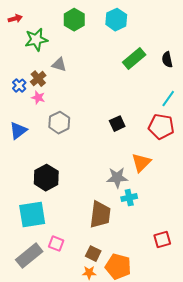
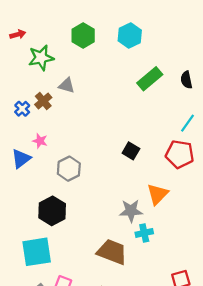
pink star: (38, 98) -> (40, 141), moved
gray hexagon: (59, 123) -> (69, 169), moved
black square: (117, 124) -> (131, 151), turned -35
brown trapezoid: (100, 215) -> (112, 252), turned -76

